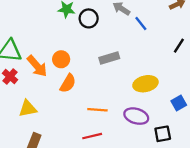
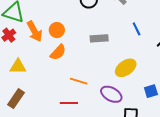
blue line: (141, 24) -> (137, 29), moved
yellow ellipse: (145, 84) -> (126, 68), turned -35

